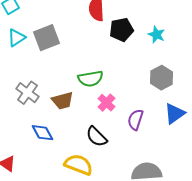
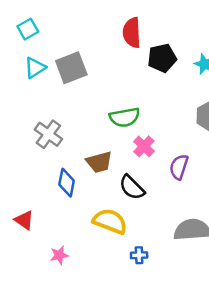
brown trapezoid: (62, 101) -> (99, 162), moved
blue diamond: (42, 133) -> (67, 183), turned 40

